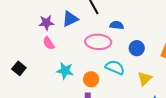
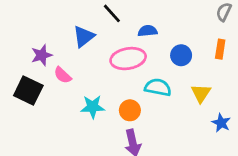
purple star: (46, 23) -> (42, 55), moved
black square: (19, 68) -> (28, 91), moved, size x1.5

